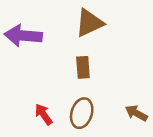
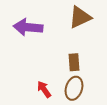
brown rectangle: (83, 67) -> (74, 62), moved

